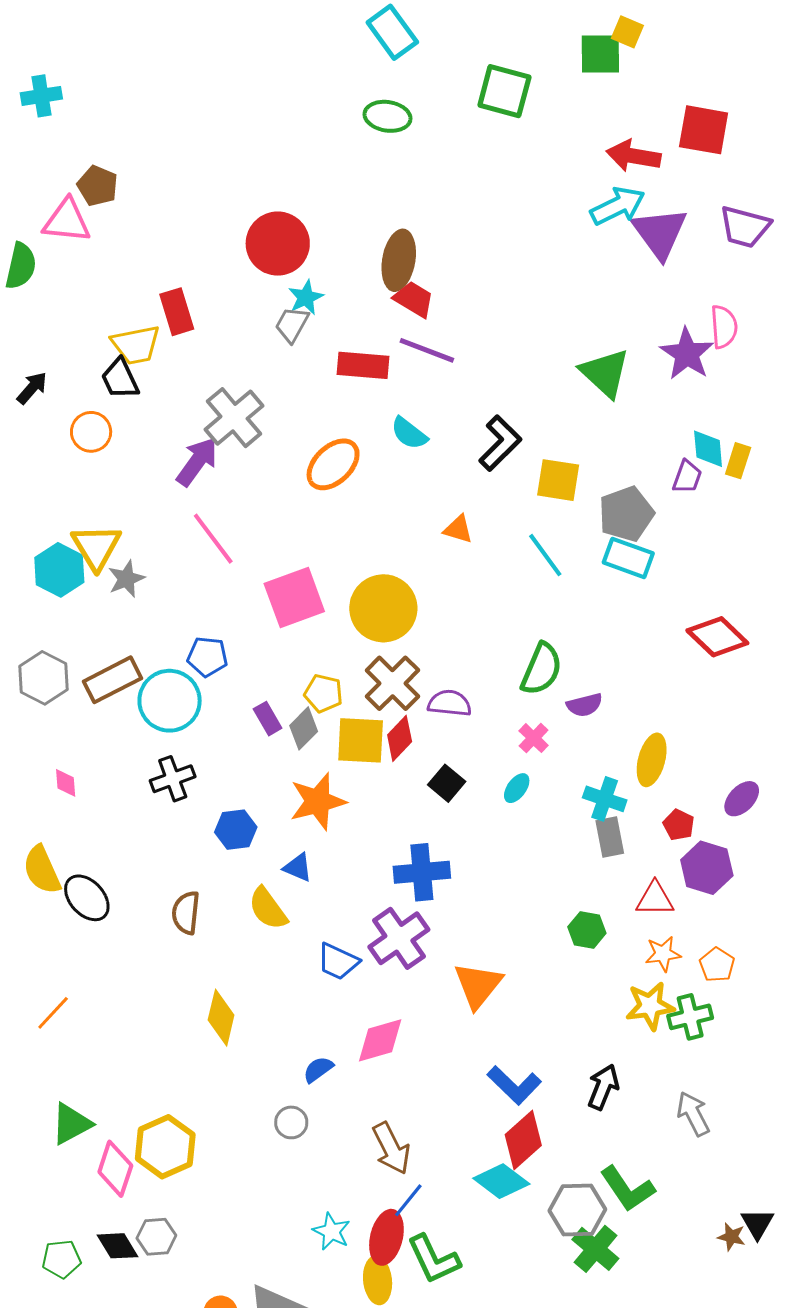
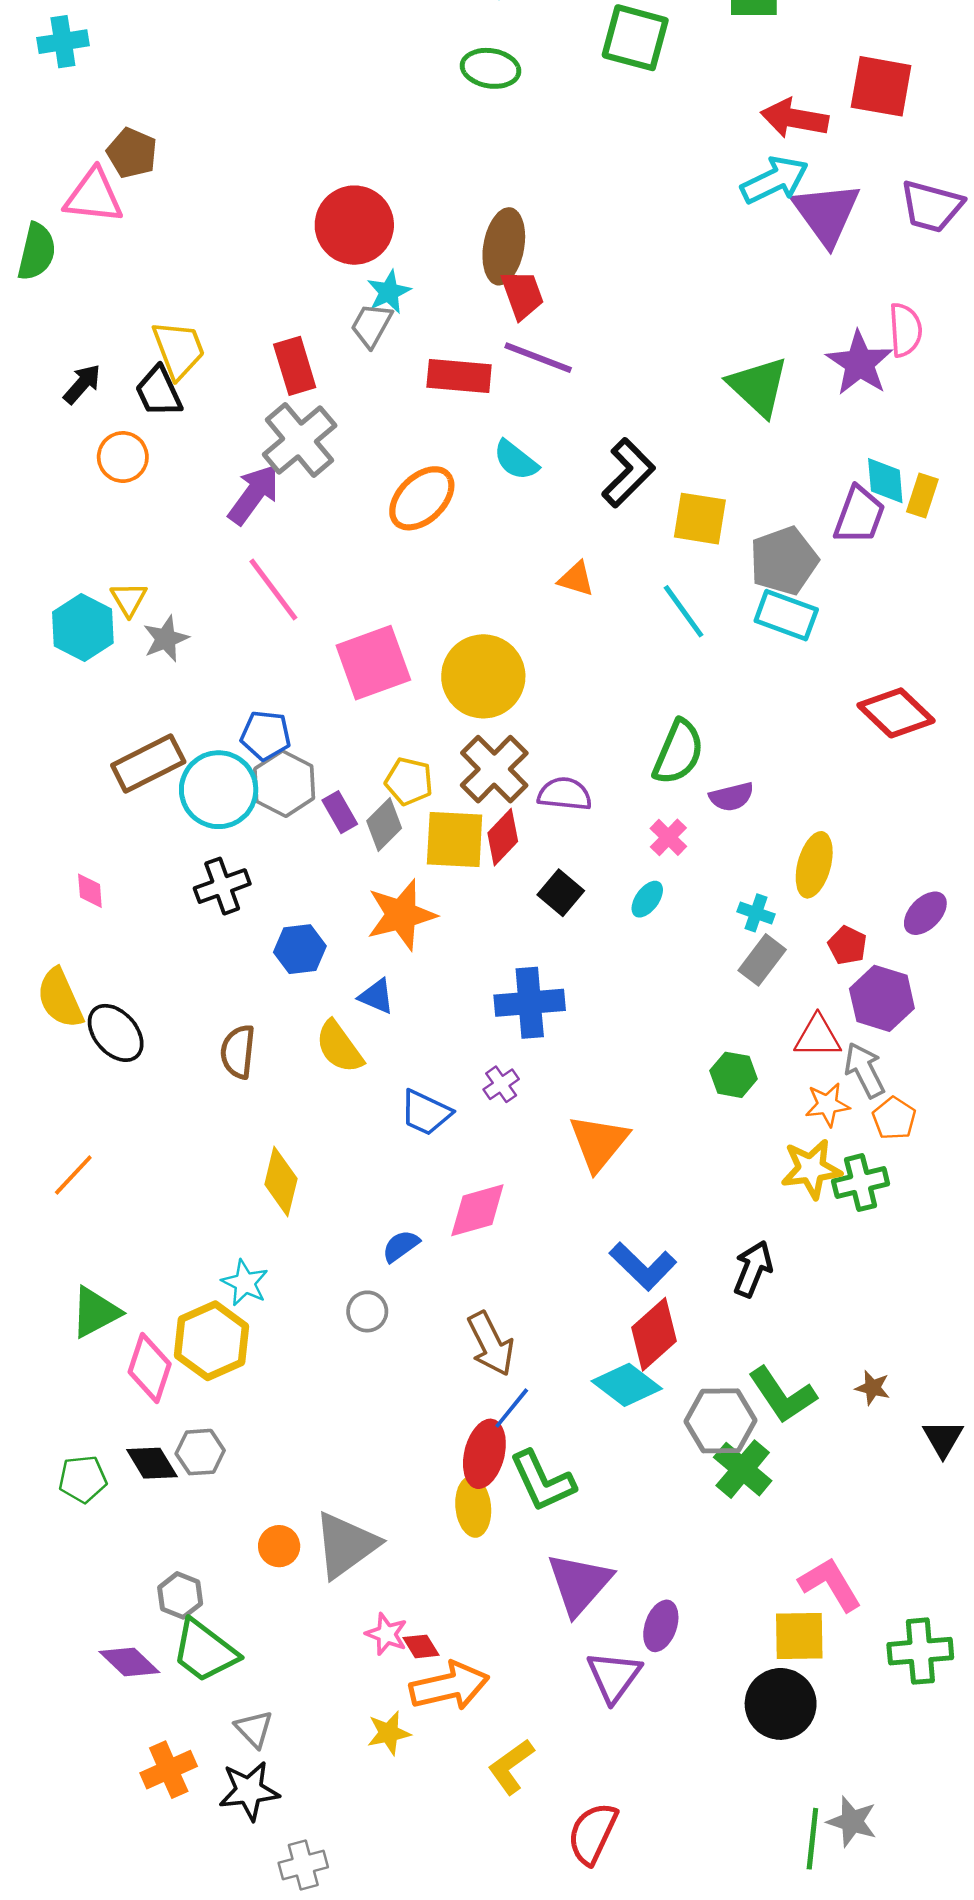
red trapezoid: (414, 299) -> (522, 295), turned 39
red rectangle: (177, 312) -> (295, 366), moved
yellow trapezoid: (136, 345) -> (179, 350), turned -100
black arrow: (32, 388) -> (82, 384), moved
purple trapezoid: (687, 477) -> (859, 515), size x1.4
yellow triangle: (96, 547) -> (129, 599), size x0.6
gray hexagon: (43, 678) -> (284, 784), moved
cyan cross: (605, 799) -> (756, 913), size x0.7
gray rectangle: (610, 837) -> (762, 960), turned 48
purple cross: (399, 938) -> (501, 1084), size x0.5
gray arrow: (693, 1114) -> (864, 1070), moved
cyan star: (331, 1231) -> (245, 1283), moved
brown star: (731, 1237) -> (873, 1388), moved

